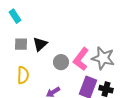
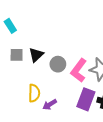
gray circle: (61, 62) -> (58, 64), moved
yellow semicircle: (23, 75) -> (34, 93), moved

